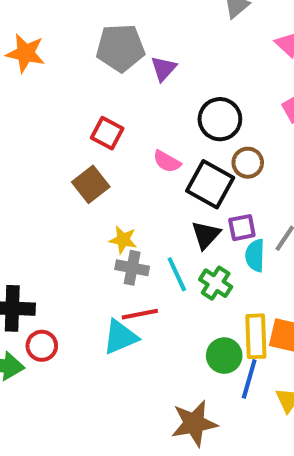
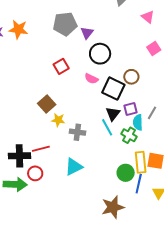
black circle: (220, 119) -> (100, 54), moved
red square: (107, 133) -> (61, 66), turned 35
brown square: (91, 184) -> (47, 104), moved
yellow star: (123, 240) -> (58, 120), moved
cyan line: (177, 274) -> (107, 127), moved
green cross: (216, 283) -> (129, 135), moved
red line: (140, 314) -> (41, 149), moved

